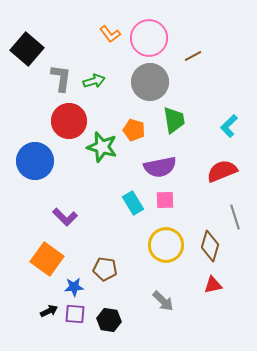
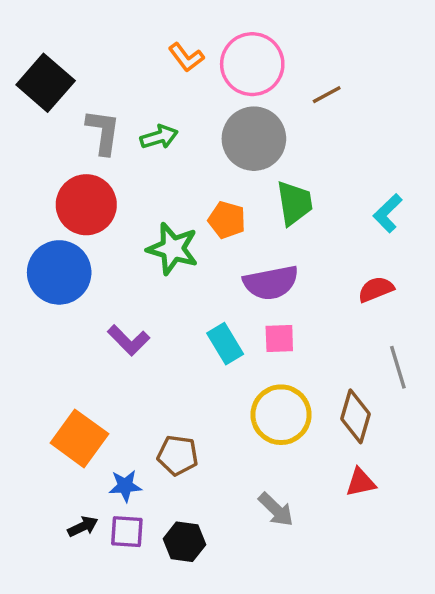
red circle: (69, 121) -> (86, 205), moved
red semicircle: (222, 171) -> (376, 289), size x0.7
purple L-shape: (65, 217) -> (129, 340), moved

